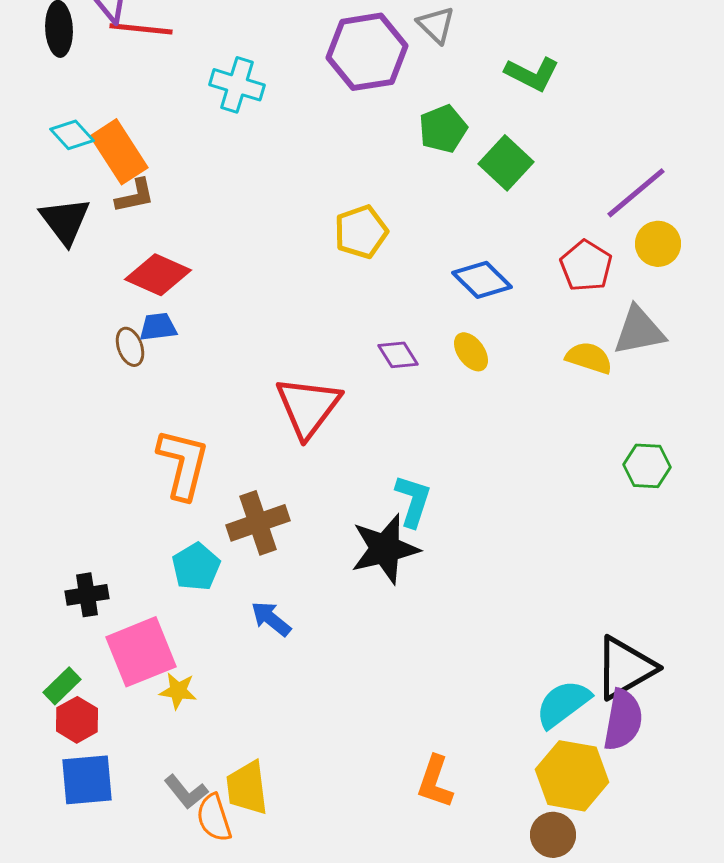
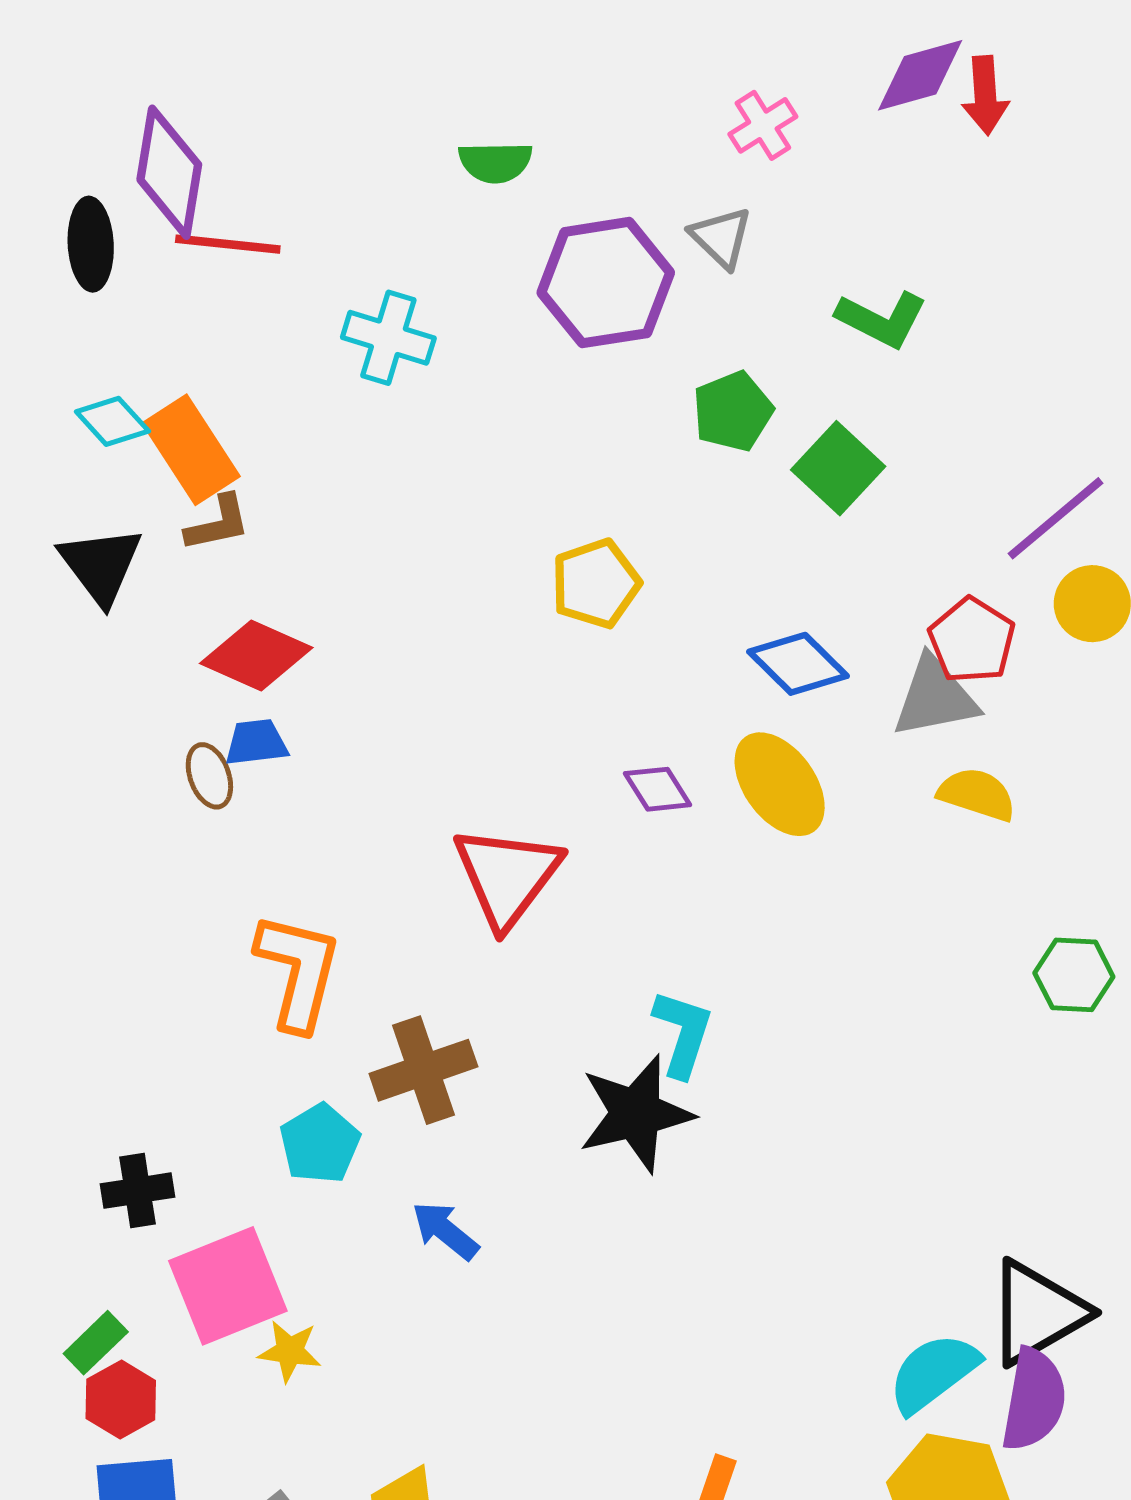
gray triangle: (639, 331) -> (935, 697), moved
yellow ellipse: (471, 352) -> (780, 784), size x1.6

